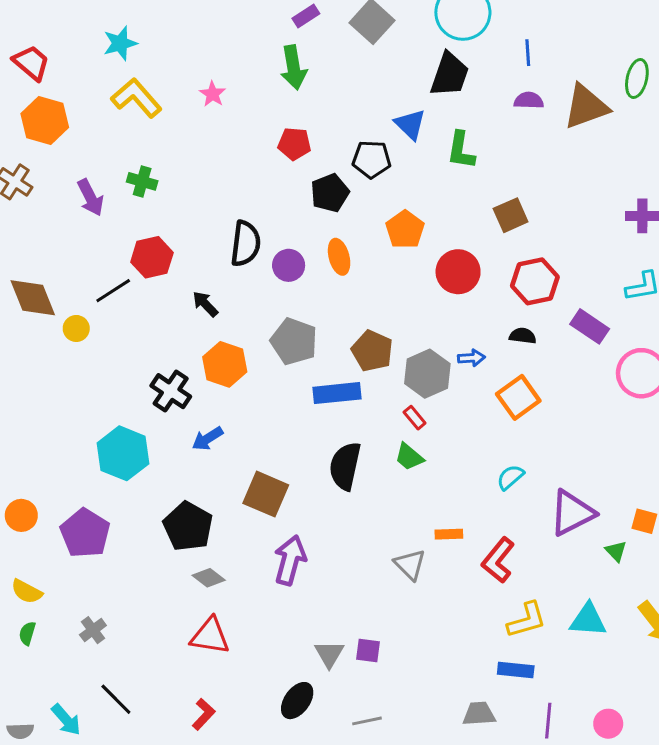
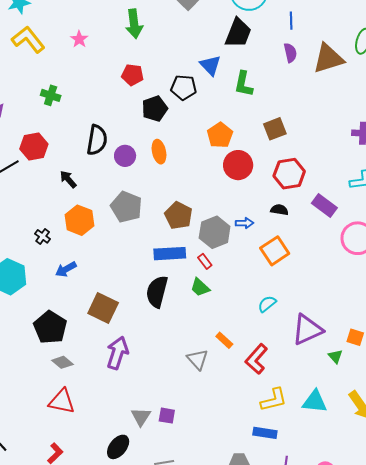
purple semicircle: (529, 100) -> (290, 53), turned 72
green cross: (142, 181) -> (51, 95), moved
orange pentagon: (405, 229) -> (220, 135), moved
black cross: (171, 391) -> (43, 236), size x0.6
blue rectangle: (337, 393) -> (170, 254), moved
orange rectangle: (449, 534) -> (224, 340), turned 42

